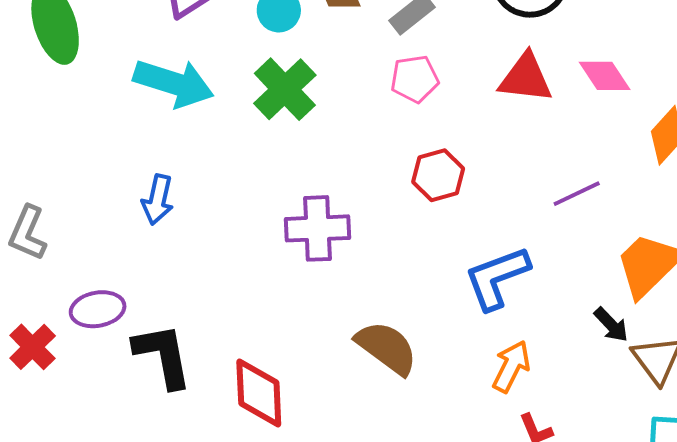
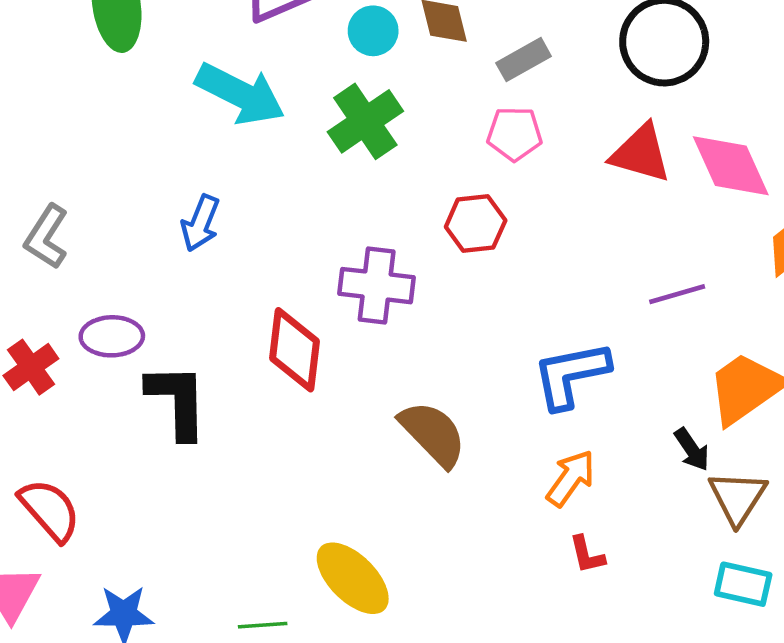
pink diamond: (605, 76) -> (731, 166), size x1.4
red hexagon: (438, 175) -> (476, 224), moved
red diamond: (259, 393) -> (295, 350), moved

